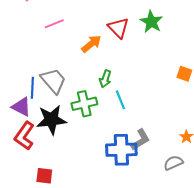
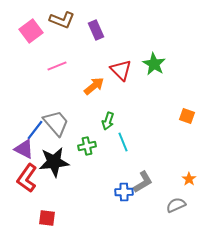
blue line: (32, 88) -> (35, 130), turned 35
green cross: (84, 104) -> (87, 146), size x0.7
blue cross: (121, 150) -> (124, 192), size x0.6

